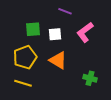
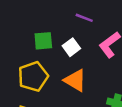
white square: (55, 34) -> (71, 47), turned -32

